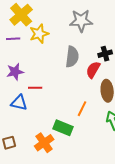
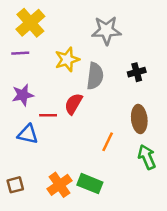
yellow star: (39, 34) -> (67, 59), moved
red semicircle: (93, 70) -> (73, 104), moved
green rectangle: (63, 128) -> (90, 184), moved

